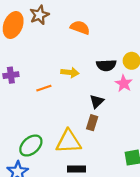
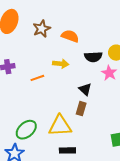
brown star: (39, 15) -> (42, 29), moved
orange semicircle: (80, 28) -> (70, 36), moved
black triangle: (97, 101) -> (85, 89), turned -32

